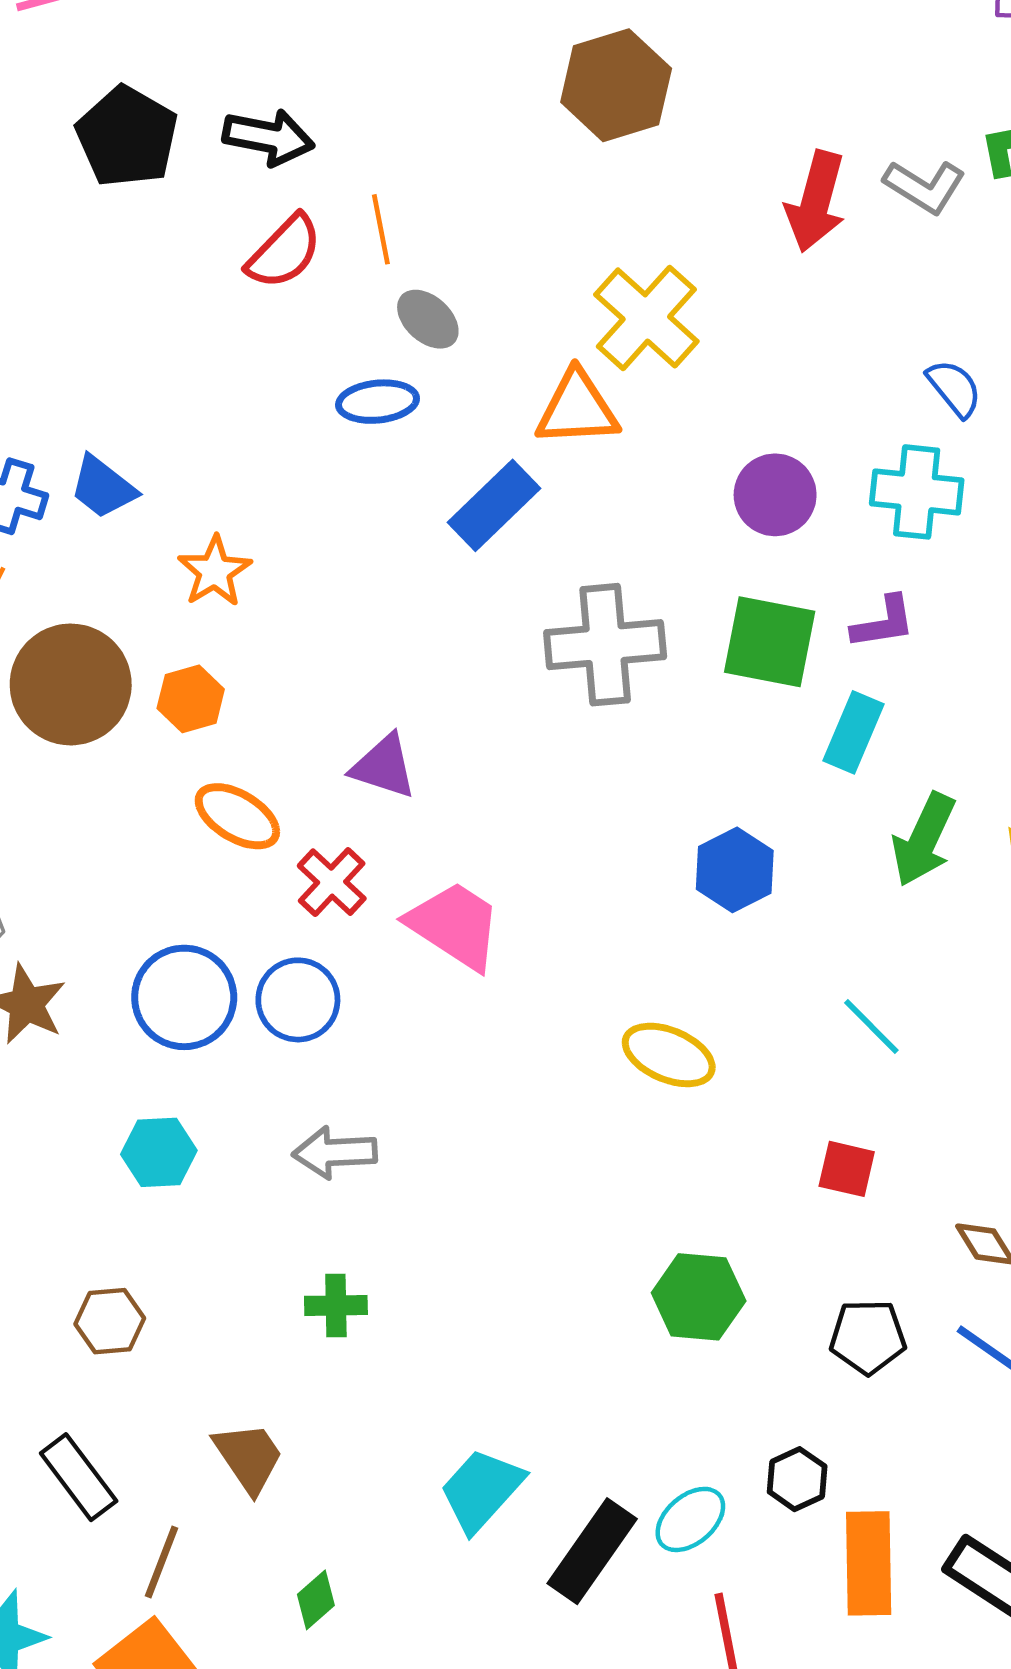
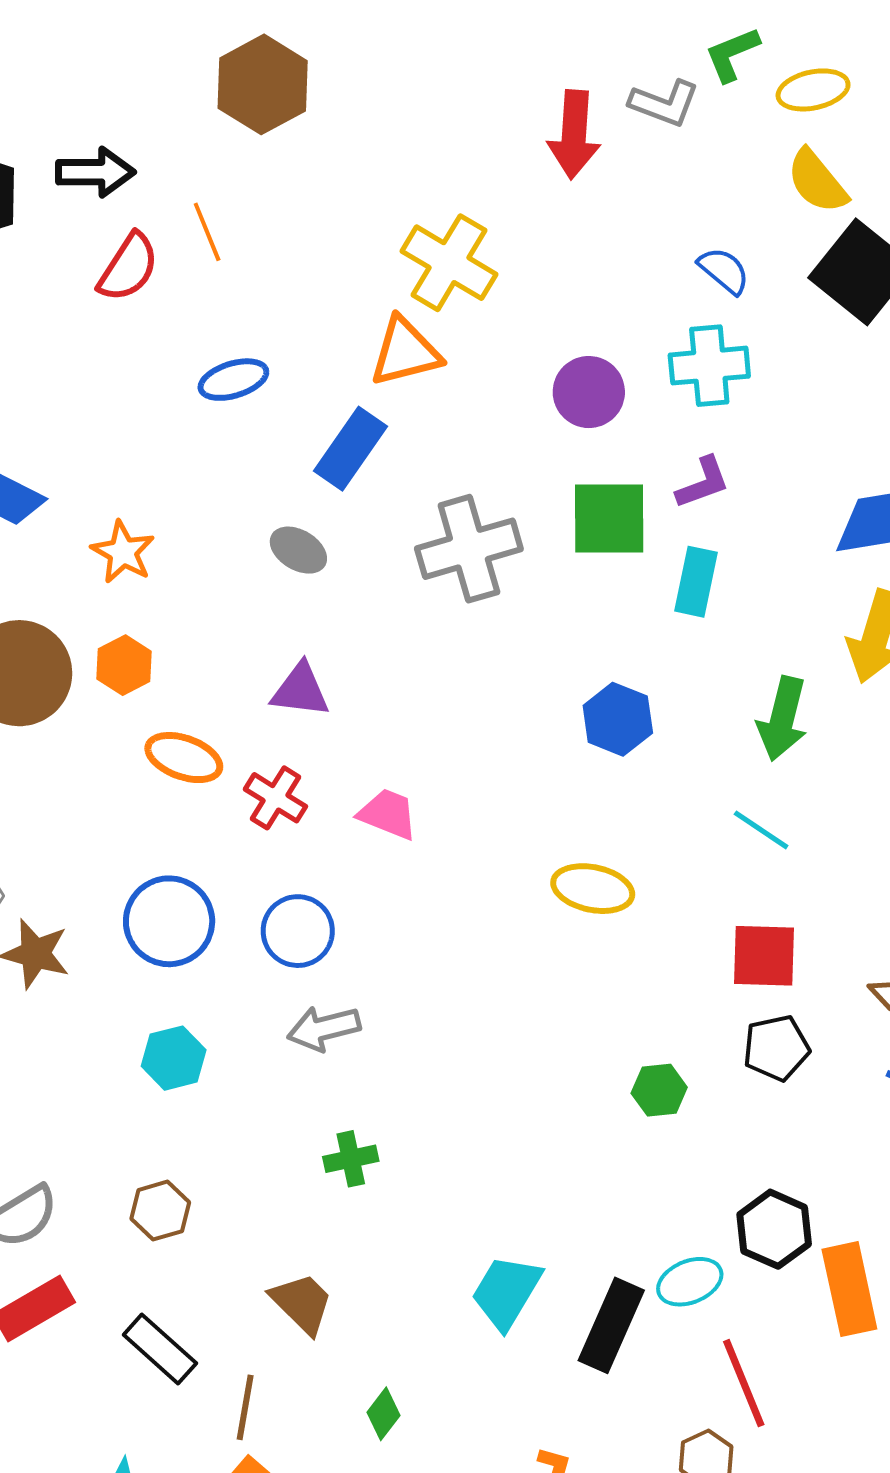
brown hexagon: (616, 85) -> (263, 84), moved
gray ellipse: (428, 319) -> (298, 550), moved
green arrow: (924, 840) -> (782, 719), moved
pink trapezoid: (455, 925) -> (388, 814), size x0.7
blue circle: (298, 1000) -> (298, 931), moved
red square: (847, 1169) -> (764, 956), size x1.4
green hexagon: (699, 1297) -> (659, 1090), size x0.7
black pentagon: (868, 1337) -> (776, 1048), moved
black hexagon: (797, 1479) -> (774, 1229), size x1.4
cyan ellipse: (690, 1519) -> (690, 1282), turned 30

